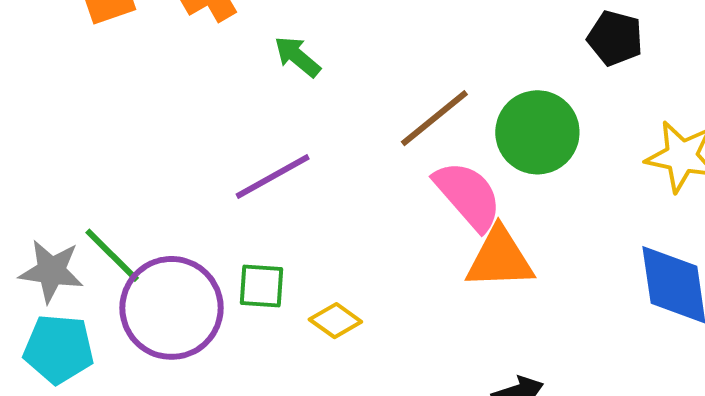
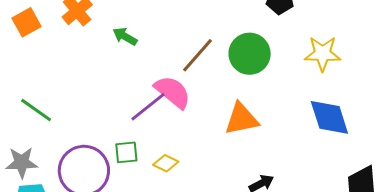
purple line: (273, 176) -> (148, 107), moved
pink semicircle: (468, 195) -> (173, 92), moved
green line: (112, 255) -> (36, 110), moved

